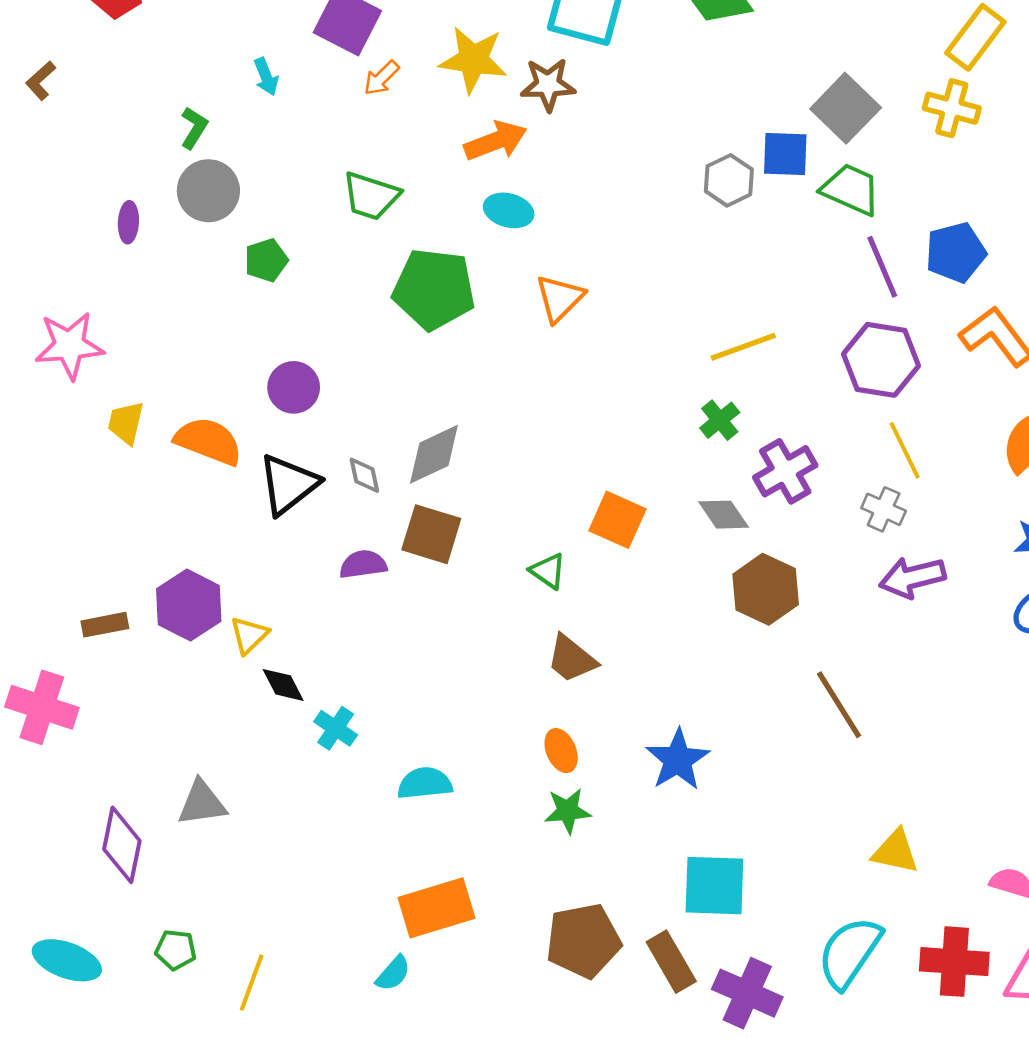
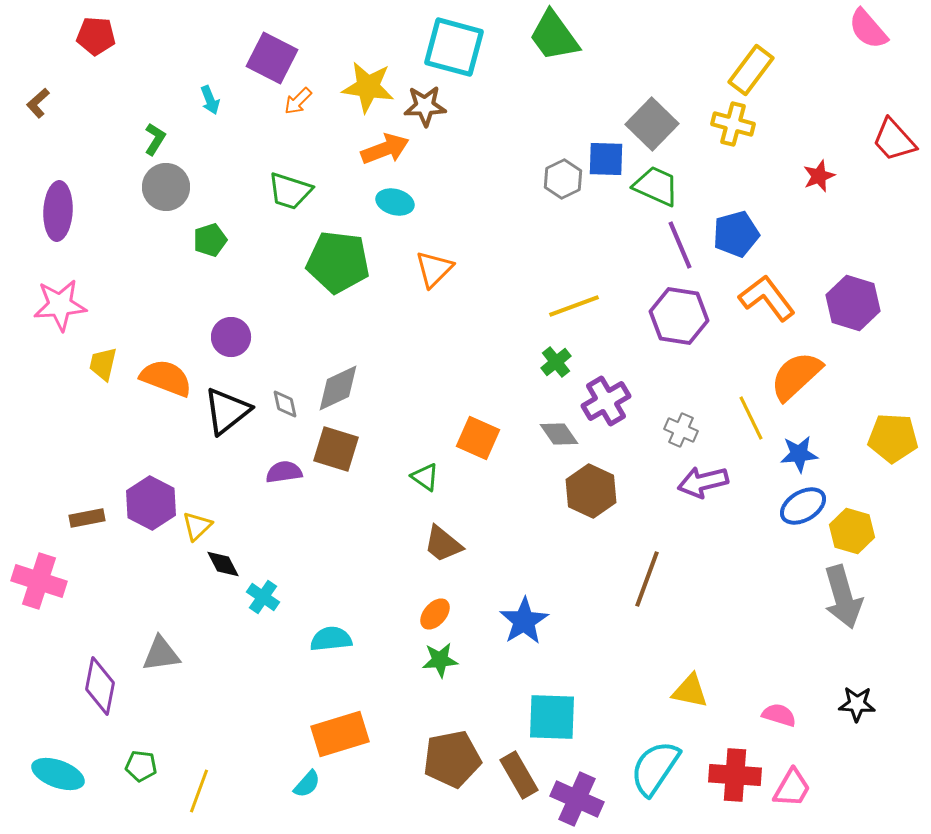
purple ellipse: (128, 222) -> (58, 211), moved, size x1.8
yellow line: (905, 450) -> (751, 418), moved
brown line: (839, 705) -> (647, 579), turned 52
orange ellipse: (561, 751) -> (435, 614), turned 64

